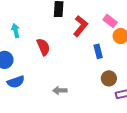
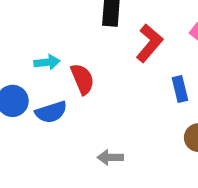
cyan arrow: (16, 31) -> (47, 62), moved, turned 96
blue semicircle: (16, 82) -> (51, 112), moved

